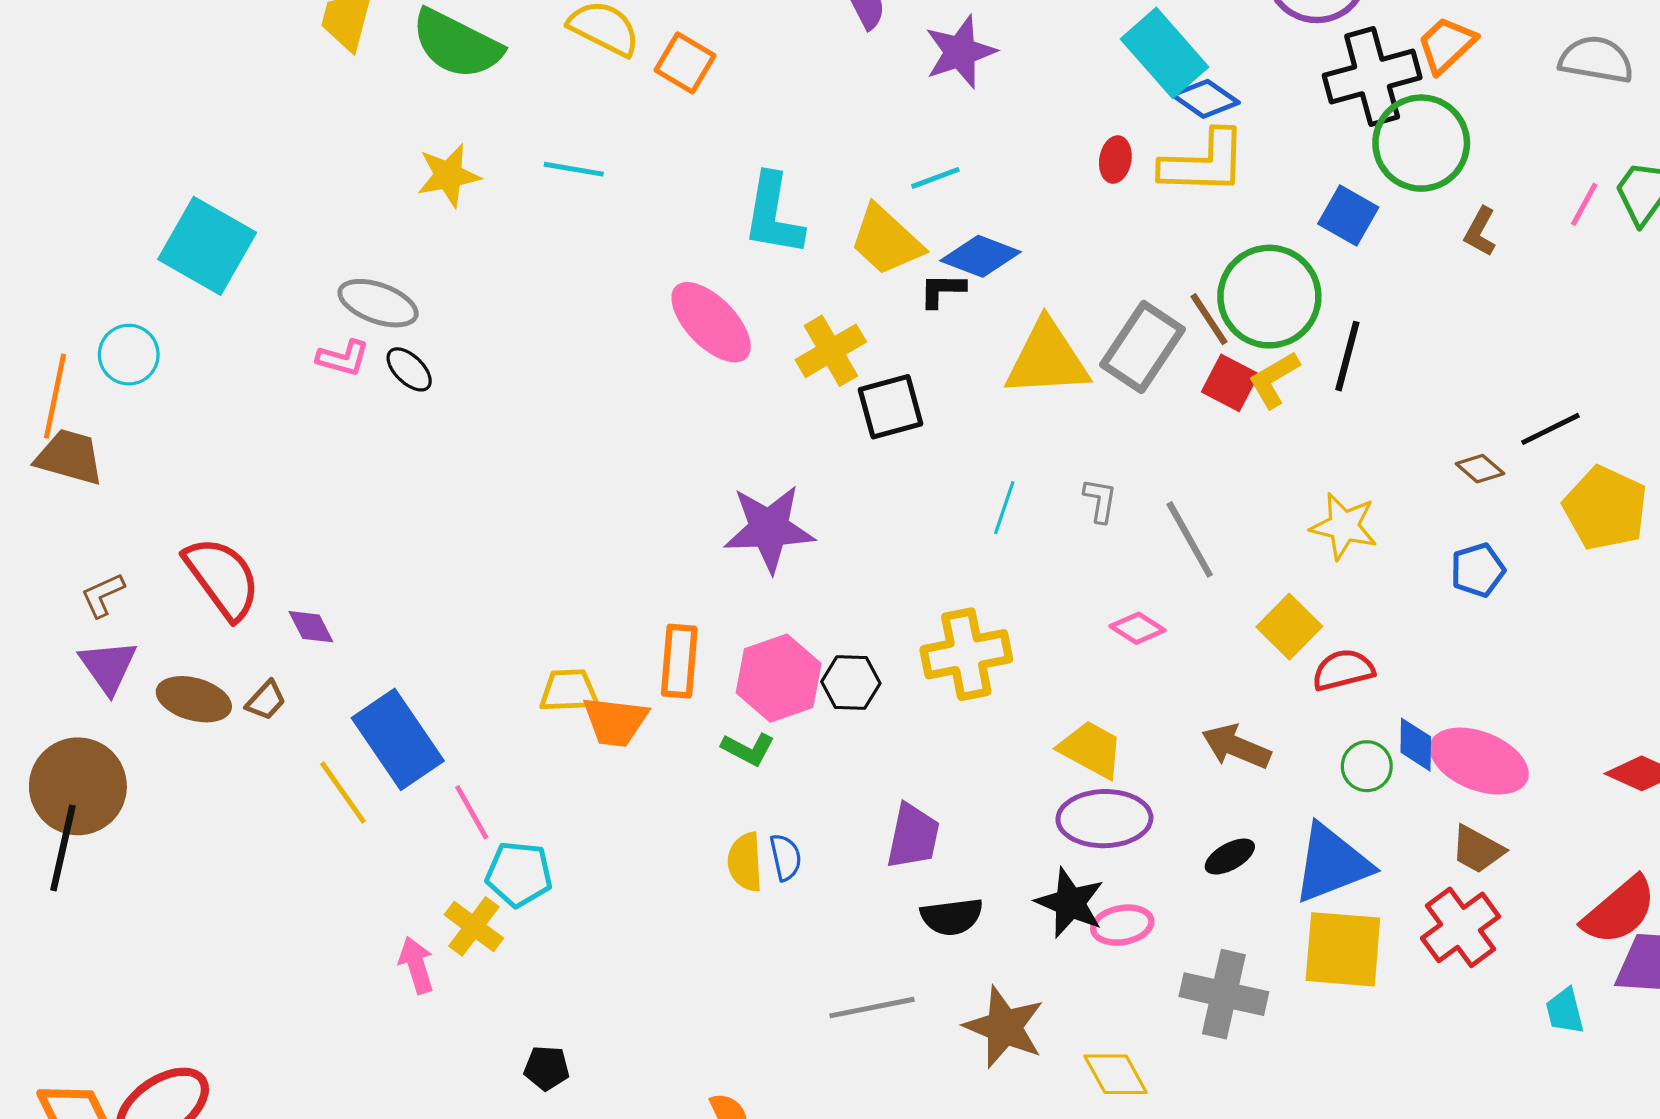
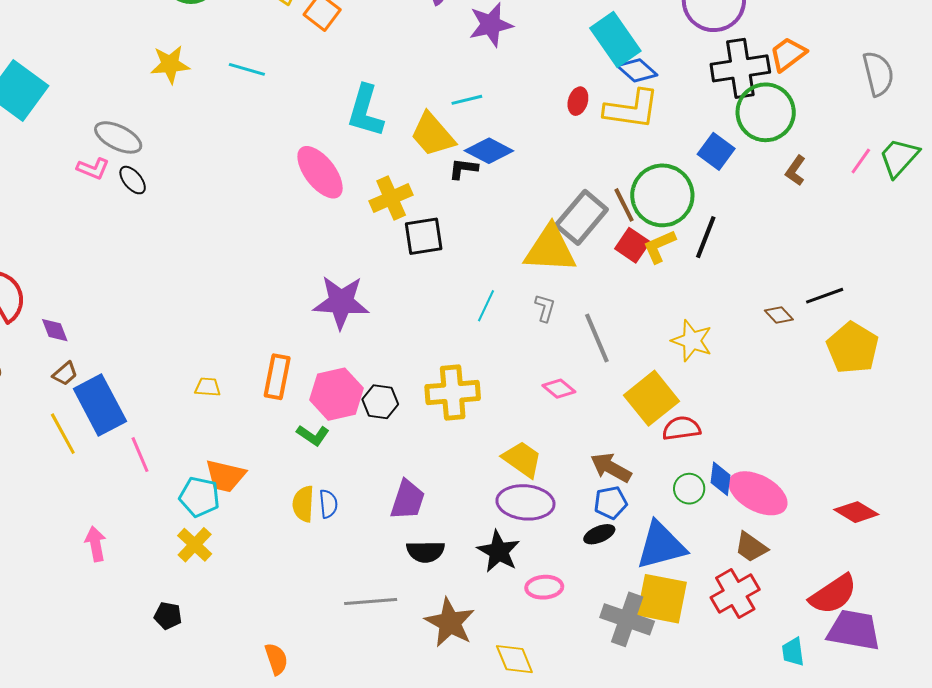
gray semicircle: (1596, 60) -> (878, 74), turned 60
yellow triangle: (1047, 359) -> (550, 249), moved
blue pentagon: (1478, 570) -> (611, 503), moved
yellow square: (1289, 627) -> (652, 398), size x1.4
yellow trapezoid: (569, 691) -> (208, 387), size x0.7
brown trapezoid: (266, 700) -> (65, 374), moved
orange trapezoid: (615, 721) -> (225, 476), moved
cyan pentagon: (519, 874) -> (199, 497), moved
pink ellipse: (1122, 925) -> (544, 587), moved
yellow cross: (474, 926) -> (195, 545), moved
gray cross: (1224, 994) -> (627, 619), moved

